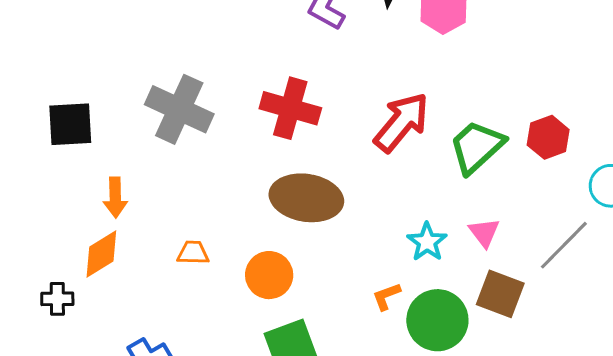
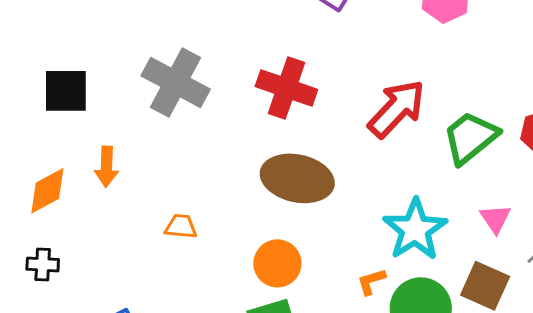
pink triangle: (484, 233) -> (495, 219), moved
cyan star: (427, 242) -> (415, 230), size x1.6
orange diamond: (101, 254) -> (47, 191), moved
orange circle: (269, 275) -> (277, 263), moved

